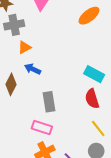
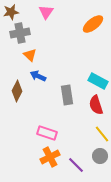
orange triangle: (24, 47) -> (30, 55), turned -48
gray rectangle: (49, 102) -> (67, 95), moved

